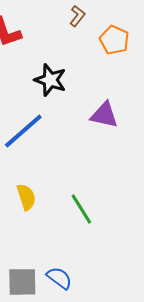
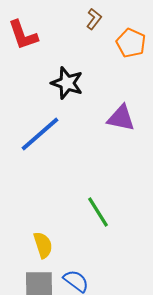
yellow semicircle: (26, 197) -> (43, 245), moved

